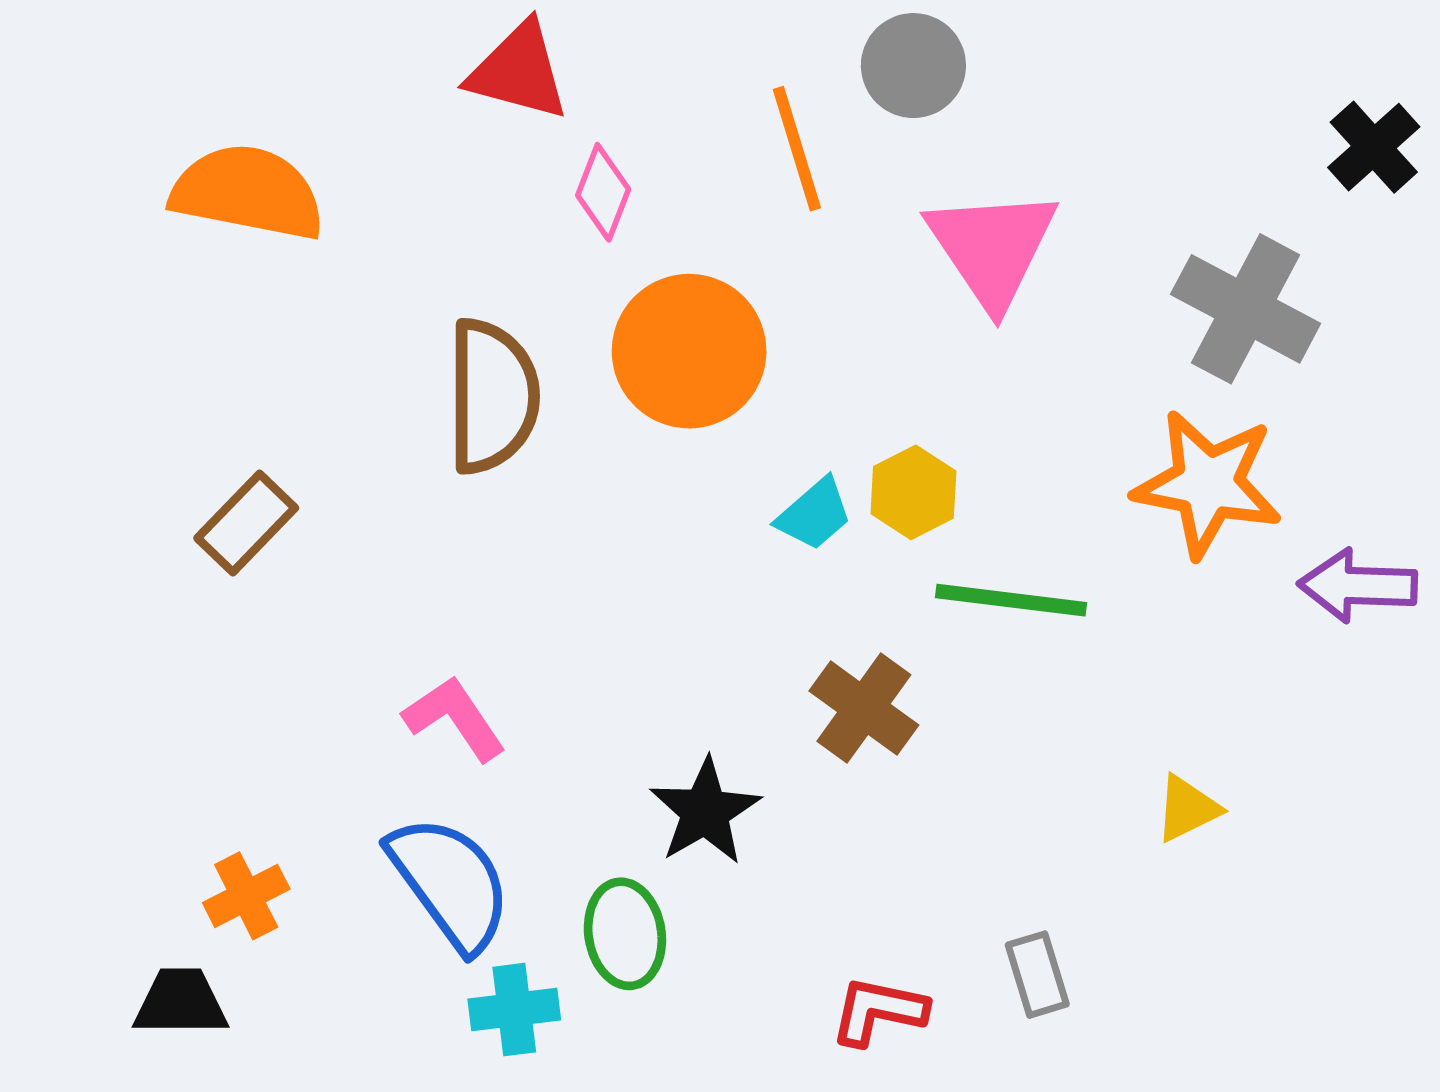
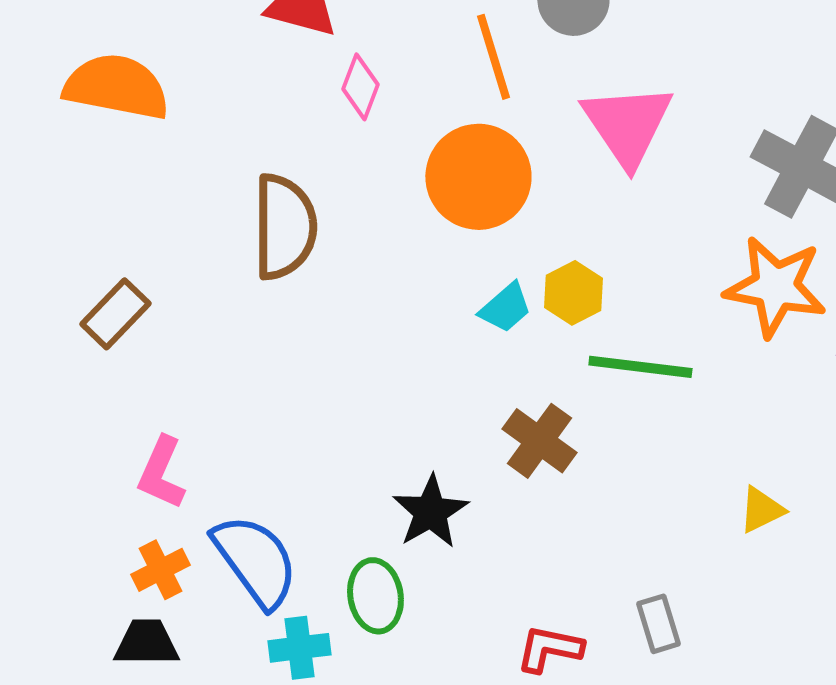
orange circle: (689, 351) -> (478, 177), moved
pink L-shape: (455, 718) -> (161, 473), moved, turned -122
orange cross: (246, 896) -> (160, 570), moved
black trapezoid: (181, 1002) -> (146, 643), moved

